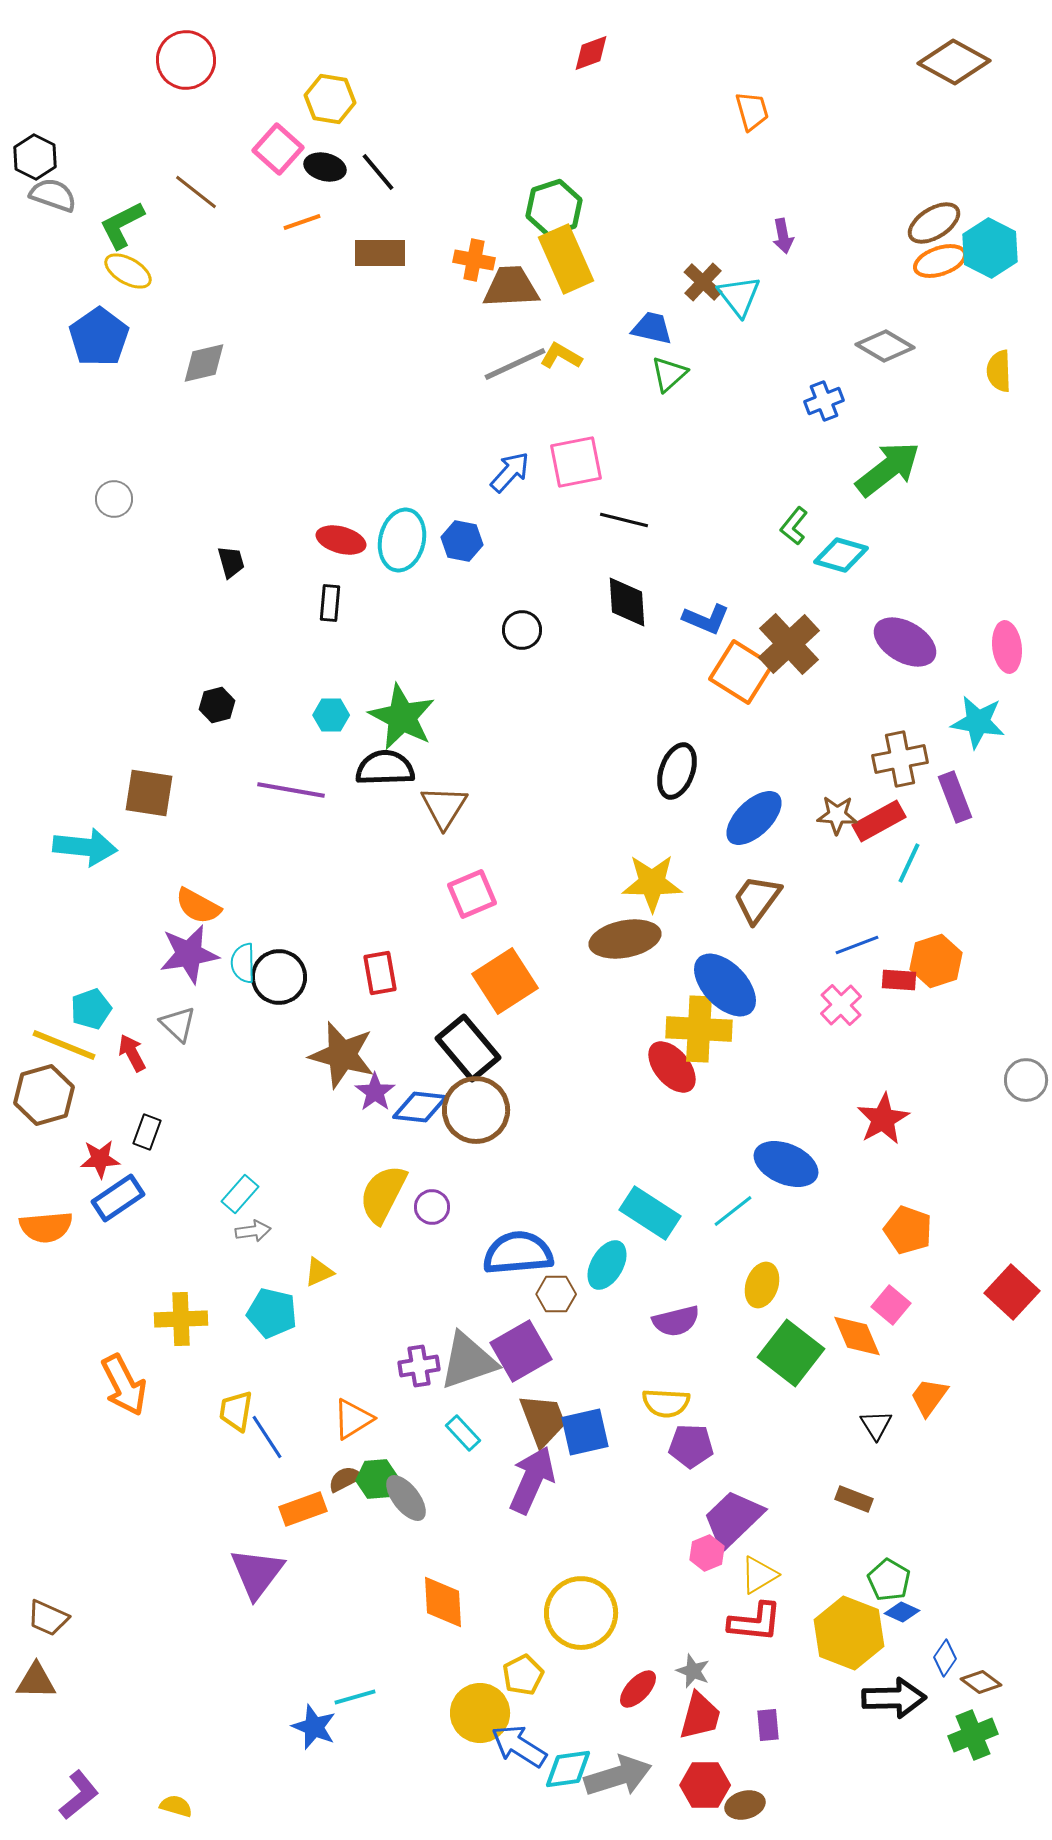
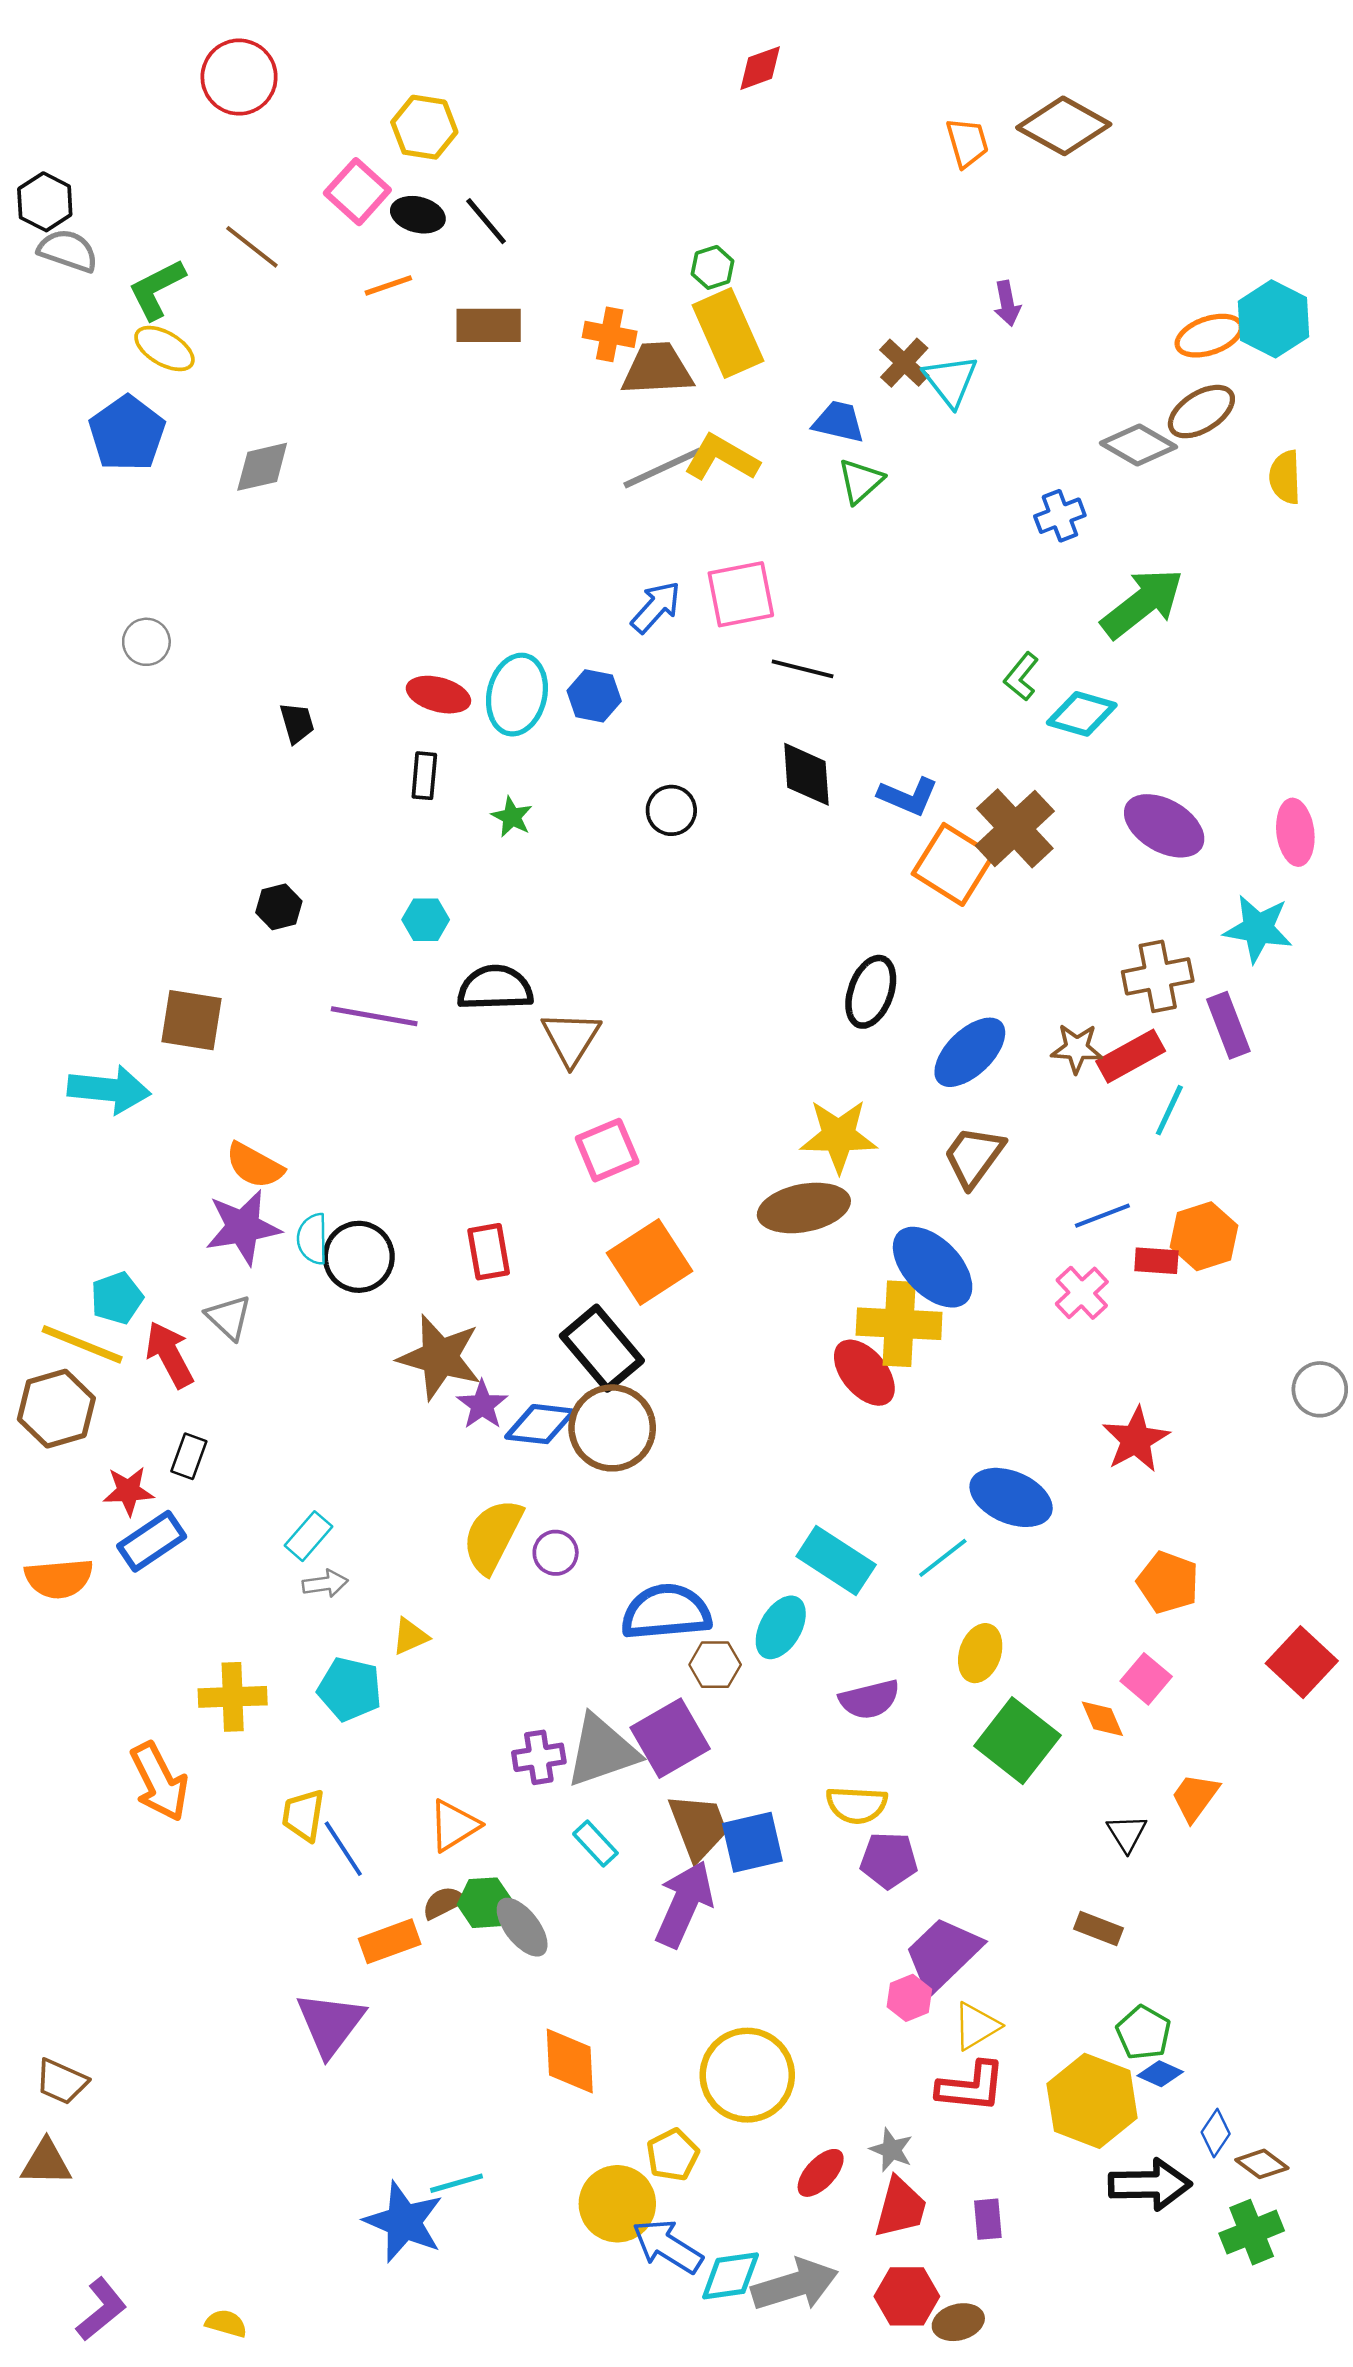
brown diamond: (954, 62) -> (1064, 126), moved
green hexagon: (554, 208) -> (713, 267), size x0.6
brown ellipse: (934, 223) -> (1201, 412), moved
yellow L-shape: (561, 356) -> (722, 458), size x1.4
green star: (402, 717) -> (512, 817), moved, size x0.5
red arrow: (132, 1053) -> (170, 1355), size x1.4
orange diamond: (857, 1336) -> (1102, 1719), size x0.7
blue star: (314, 1727) -> (404, 2222), size x1.4

